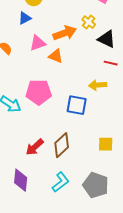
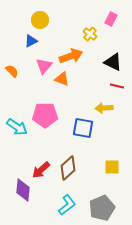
yellow cross: (89, 22) -> (90, 34), moved
pink triangle: (38, 43) -> (44, 66), turned -30
purple diamond: (21, 180) -> (23, 190), moved
gray pentagon: (96, 185) -> (102, 208), turned 30

